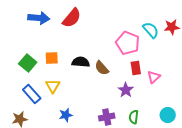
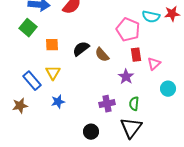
cyan semicircle: (151, 30) -> (151, 17), turned 144
black semicircle: (81, 62) -> (81, 49), turned -42
green square: (28, 63) -> (28, 28), moved
blue star: (66, 115) -> (58, 102), moved
cyan circle: (168, 115) -> (168, 89), moved

